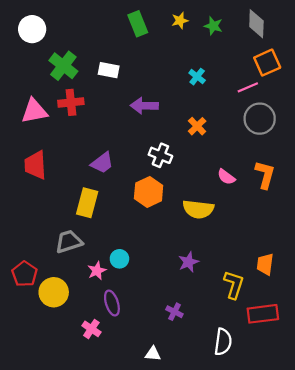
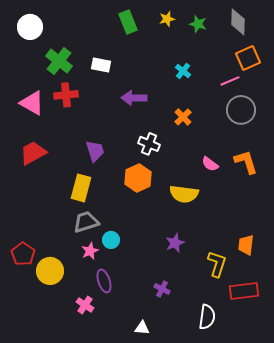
pink triangle: (34, 111) -> (32, 103), turned 40
purple trapezoid: (102, 163) -> (95, 151), turned -70
red trapezoid: (35, 165) -> (33, 153), turned 64
orange L-shape: (265, 175) -> (246, 162), turned -32
gray trapezoid: (69, 242) -> (86, 222), moved

